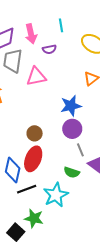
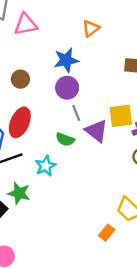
brown circle: (35, 133) -> (20, 79), moved
cyan star: (56, 195) -> (46, 166), size x0.7

